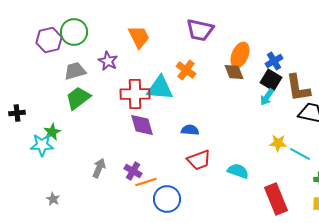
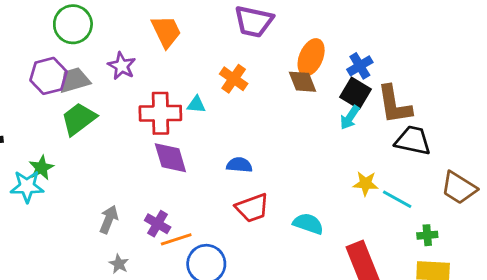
purple hexagon: (49, 40) -> (49, 76), moved
cyan triangle: (160, 88) -> (196, 105), size x0.5
gray star: (53, 199) -> (119, 264), moved

